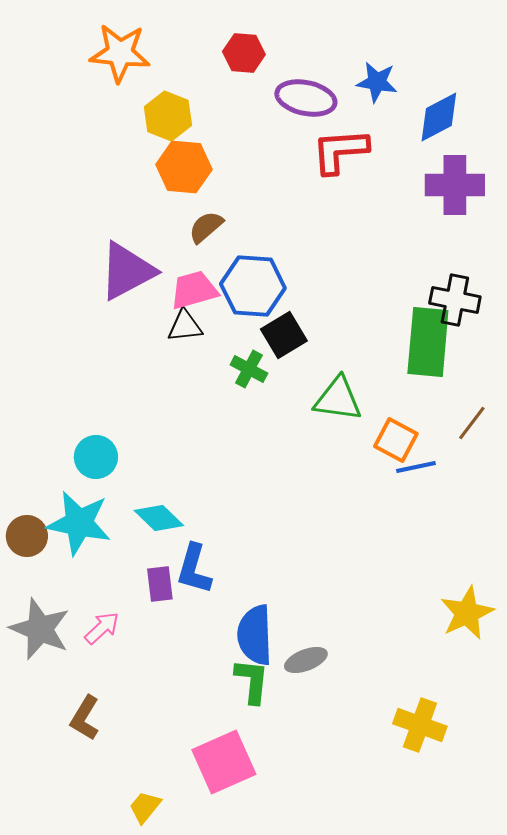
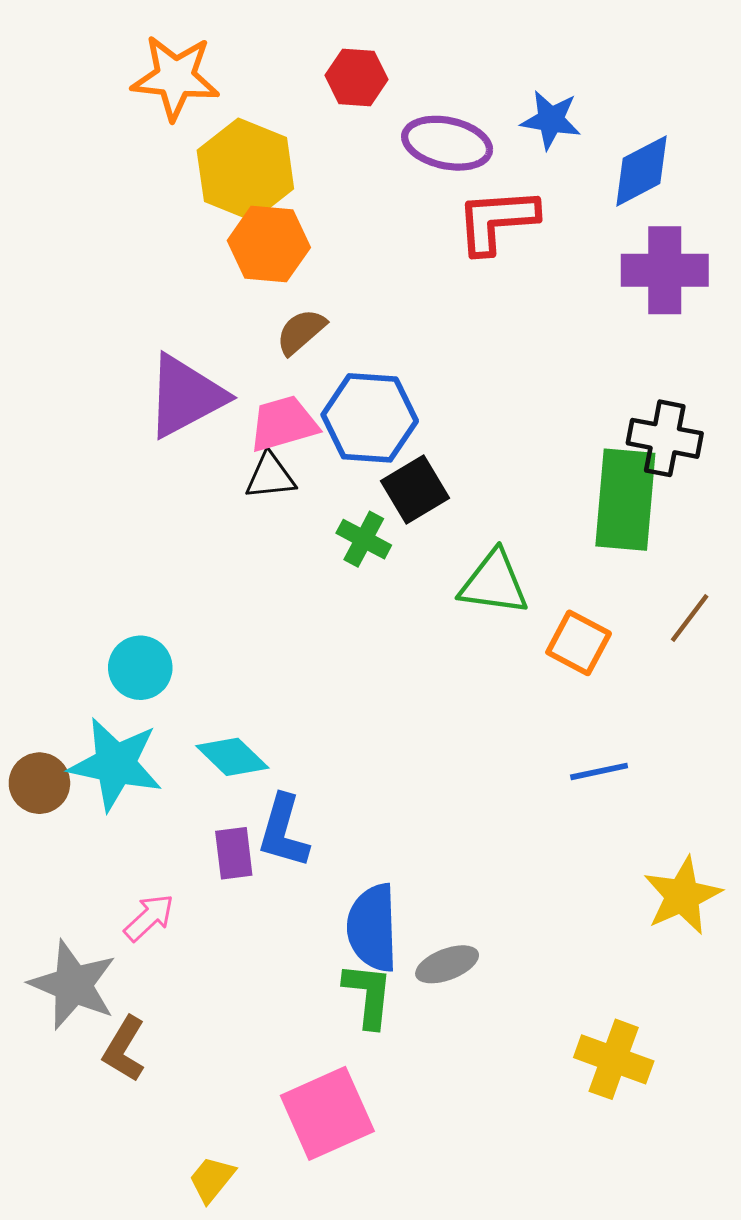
yellow hexagon: (168, 116) -> (245, 169), size x1.4
blue line: (416, 467) -> (599, 771), moved
gray star: (40, 629) -> (73, 985), moved

